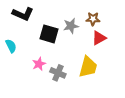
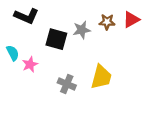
red triangle: (99, 38) -> (131, 20), moved
pink star: (39, 64) -> (30, 64), moved

